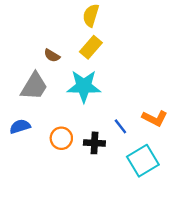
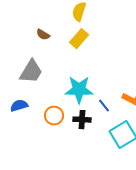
brown semicircle: (52, 56) -> (43, 35), moved
cyan star: (84, 86) -> (79, 90), moved

